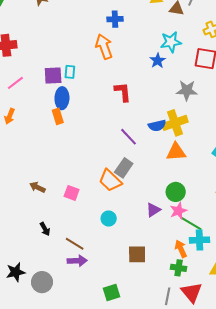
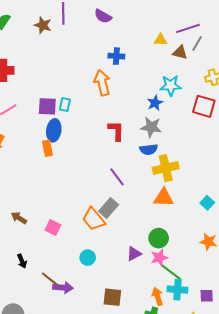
gray star: (187, 90) -> (151, 127), moved
blue semicircle: (157, 126) -> (149, 149), moved
purple arrow: (77, 261) -> (63, 288), moved

